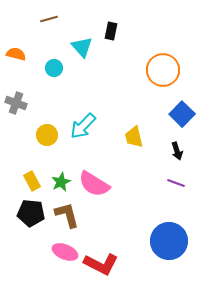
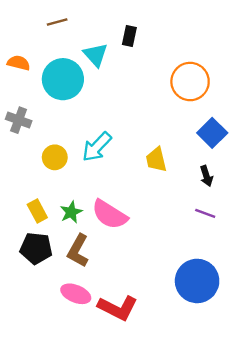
cyan circle: (54, 68) -> (63, 79), size x2.0
brown L-shape: (67, 215) -> (78, 251), turned -136

